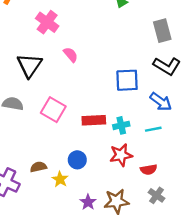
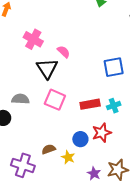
pink cross: (47, 22) -> (33, 39), moved
black triangle: (29, 65) -> (47, 68), moved
red star: (121, 155) -> (102, 133), moved

